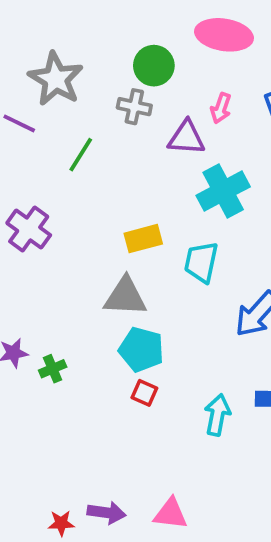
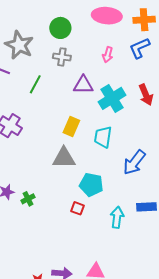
green circle: (154, 66) -> (60, 28), moved
purple triangle: (186, 138) -> (83, 85), moved
yellow rectangle: (143, 239) -> (71, 127), turned -48
cyan pentagon: (141, 350) -> (91, 185), moved

